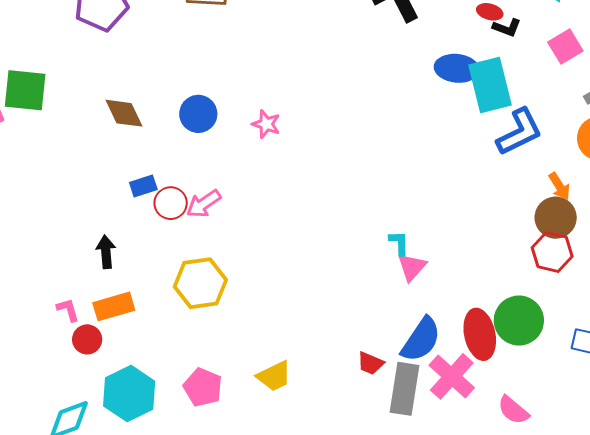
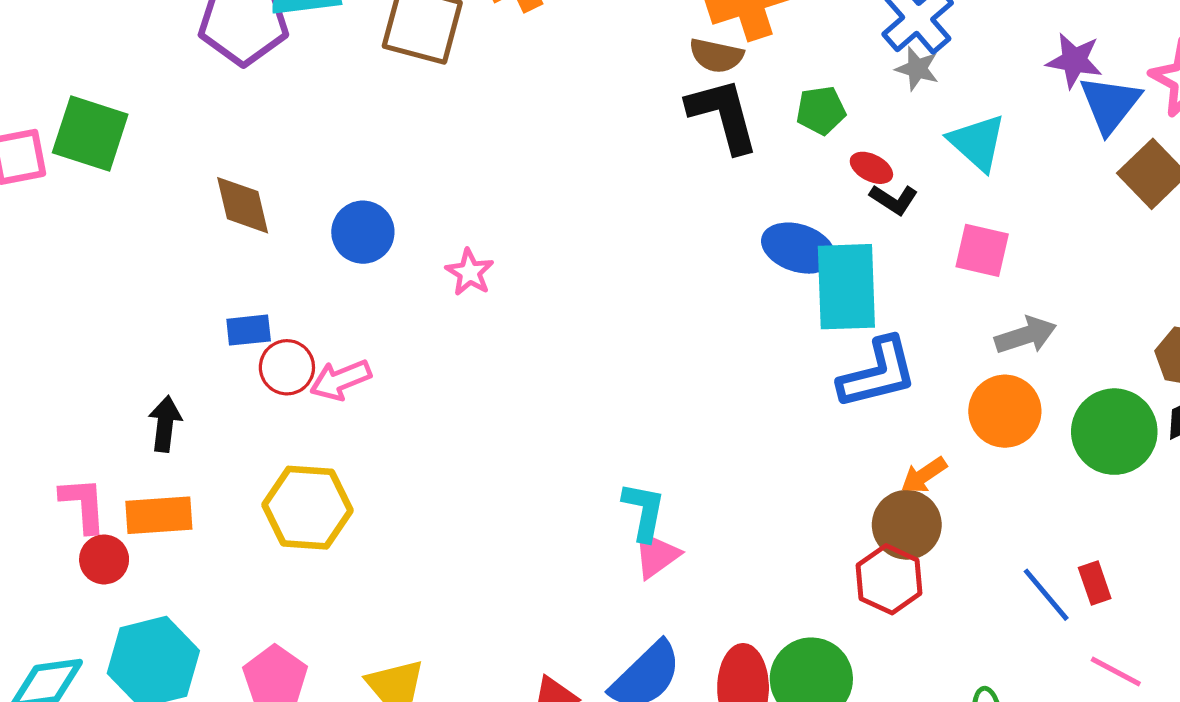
pink square: (565, 46) -> (982, 250), turned 32
orange arrow: (559, 186) -> (924, 475), turned 76
cyan L-shape: (399, 243) -> (644, 511), size x1.4
pink L-shape: (68, 310) -> (83, 505), size x1.4

